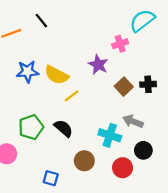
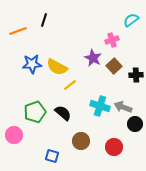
black line: (41, 21) -> (44, 20), turned 56
cyan semicircle: (142, 21) -> (131, 20), size x0.7
brown square: (124, 87) -> (114, 66), moved
cyan cross: (110, 135) -> (100, 106), moved
black circle: (143, 150) -> (135, 124), moved

